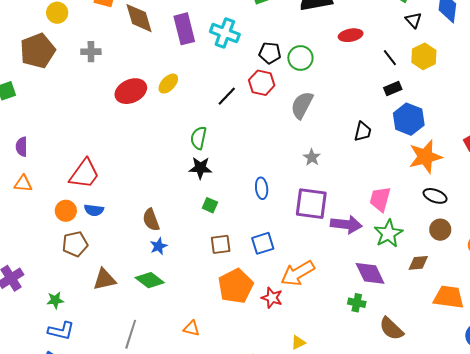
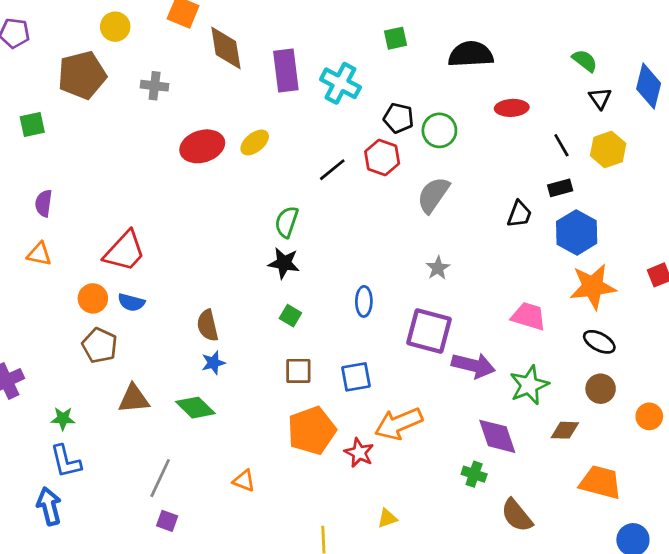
black trapezoid: (363, 131) -> (519, 214), moved
pink trapezoid: (380, 199) -> (529, 316), moved, turned 84
brown pentagon: (75, 244) -> (100, 345), turned 30
blue L-shape: (61, 331) -> (66, 461), turned 56

